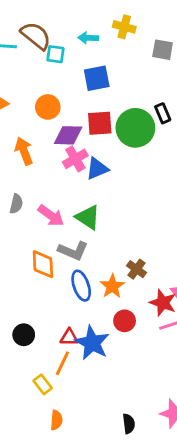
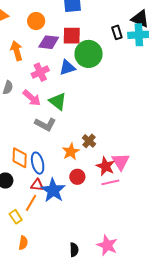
green circle: (135, 128) -> (89, 54), moved
pink cross: (75, 159) -> (40, 72), moved
orange diamond: (43, 264) -> (20, 158), moved
blue ellipse: (81, 286) -> (38, 163), moved

